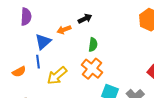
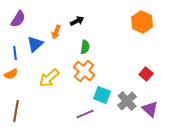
purple semicircle: (26, 17) -> (18, 19), turned 30
orange arrow: (64, 30) -> (56, 32), turned -48
blue line: (38, 62) -> (15, 53), moved

